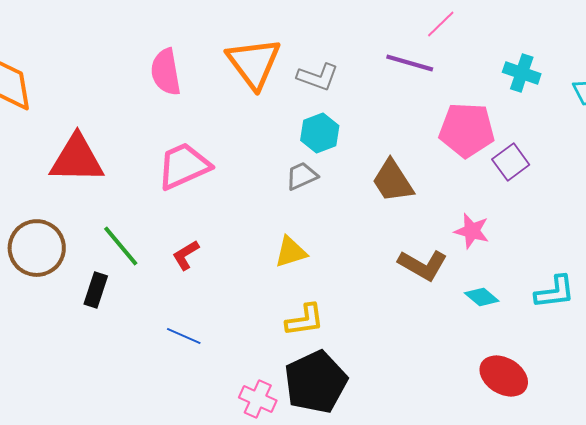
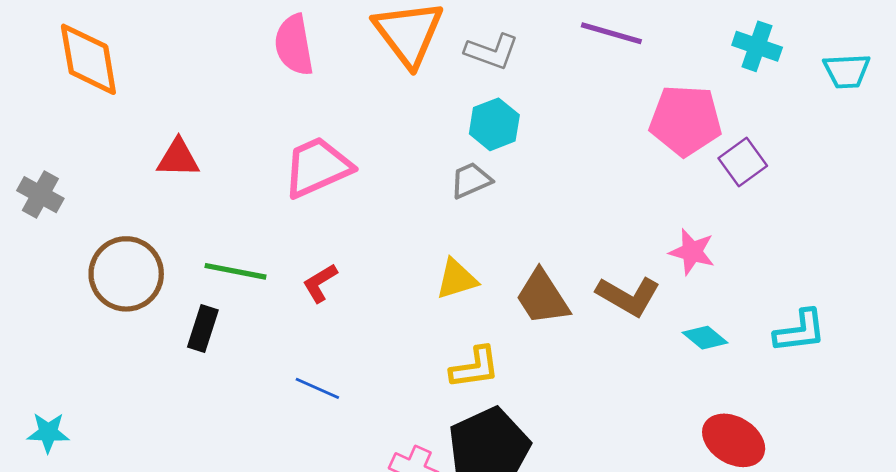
red triangle: (77, 159) -> (178, 158), size x0.6
brown trapezoid: (393, 181) -> (542, 297), moved
green line: (121, 246) -> (235, 271), turned -39

